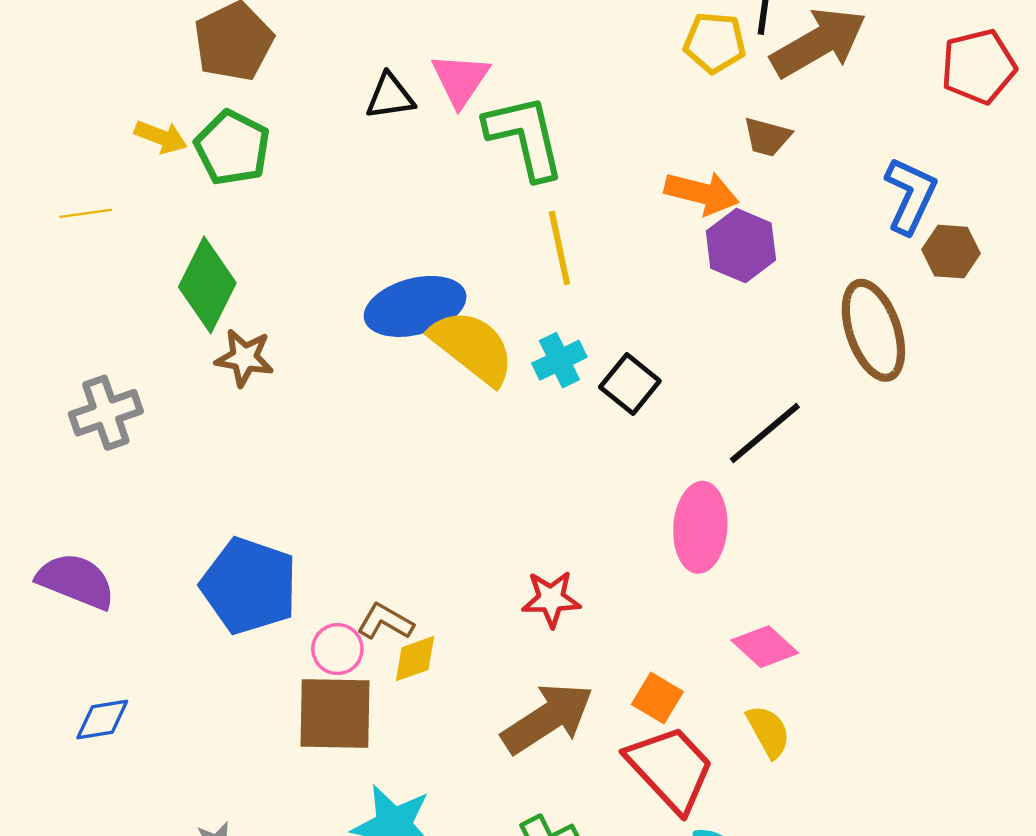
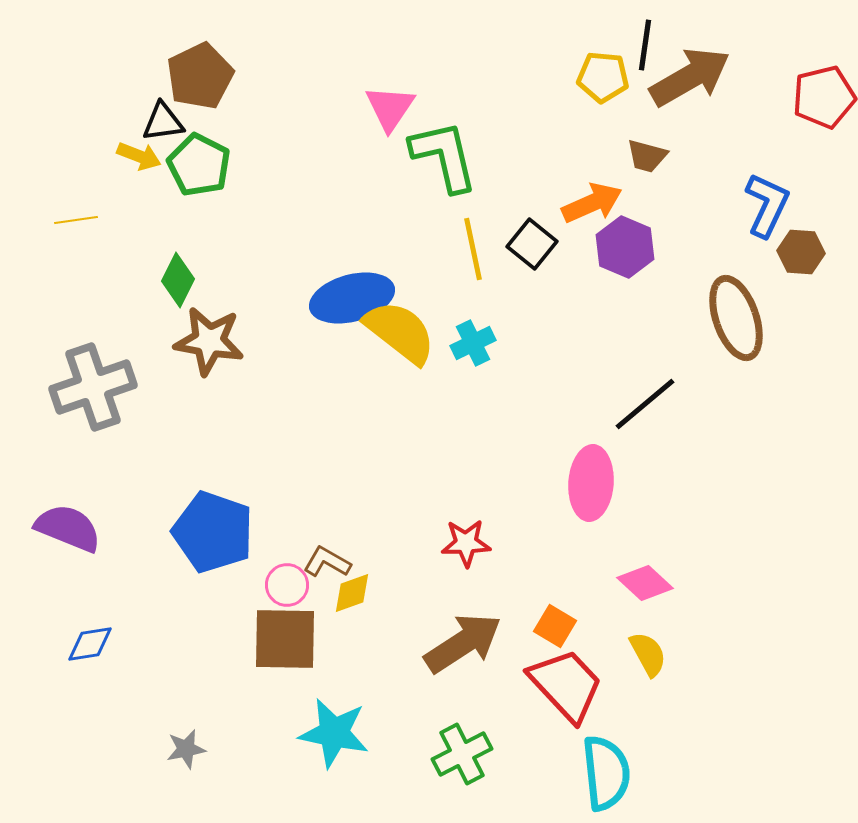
black triangle: (390, 96) -> (163, 122), moved
orange arrow: (702, 193) -> (592, 203), turned -38
green diamond: (207, 285) -> (178, 280), size x0.7
brown star: (244, 358) -> (209, 341), size x1.4
black square: (630, 384) -> (532, 244), moved
gray cross: (106, 413) -> (93, 387), size x1.4

